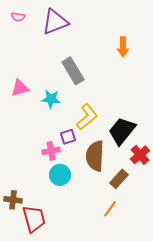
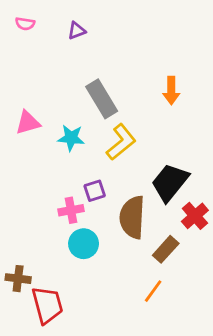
purple triangle: (55, 22) -> (77, 31), size x0.5
orange arrow: (123, 47) -> (171, 91), moved
yellow L-shape: (87, 117) -> (121, 142), moved

